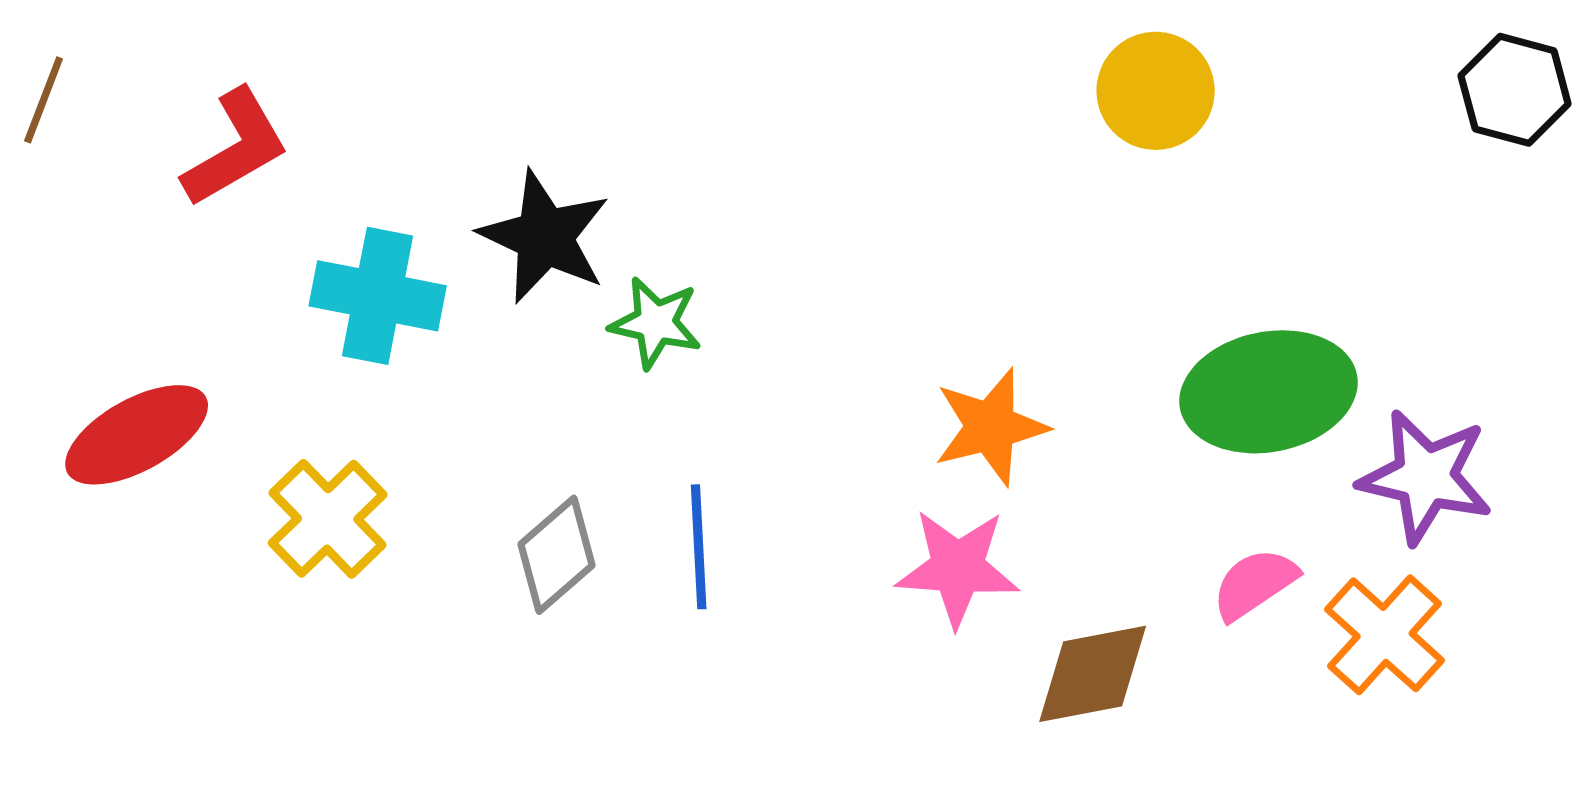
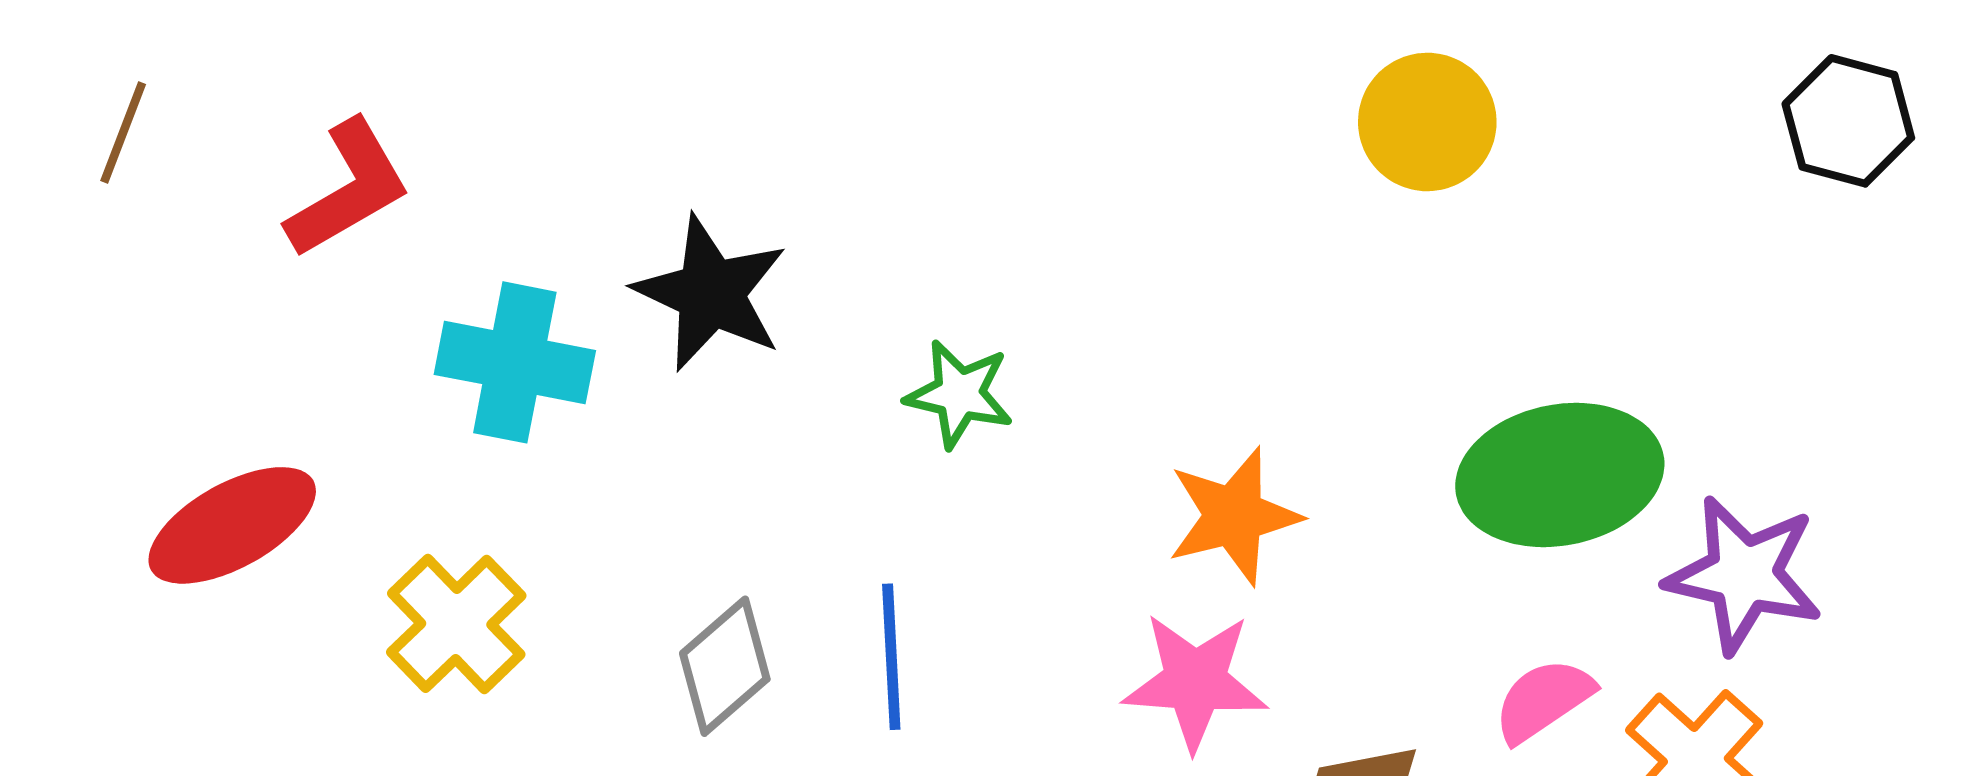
green star: (656, 323) -> (959, 394), moved

